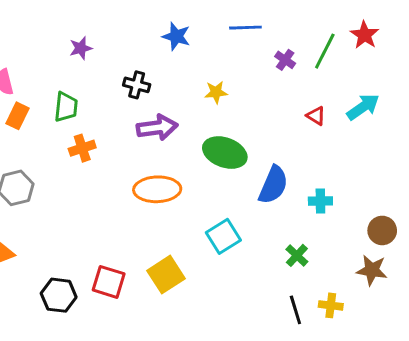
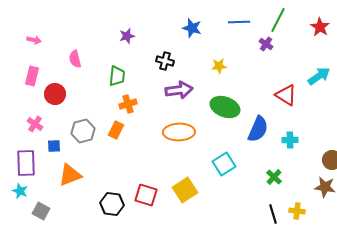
green line: (325, 51) -> (278, 20), moved
orange rectangle: (17, 116) -> (116, 130), moved
red triangle: (316, 116) -> (286, 95), moved, size x1.6

